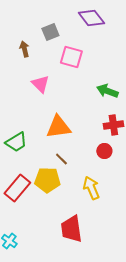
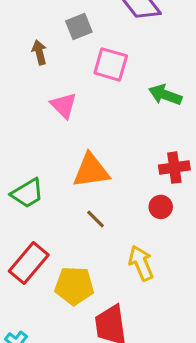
green arrow: (107, 91) -> (165, 95), moved
yellow pentagon: (47, 180) -> (74, 286), moved

